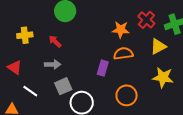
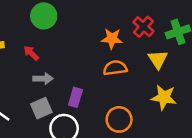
yellow triangle: (158, 47) -> (158, 59), turned -36
gray arrow: (53, 64) -> (43, 79), moved
purple rectangle: (103, 68) -> (75, 97), moved

